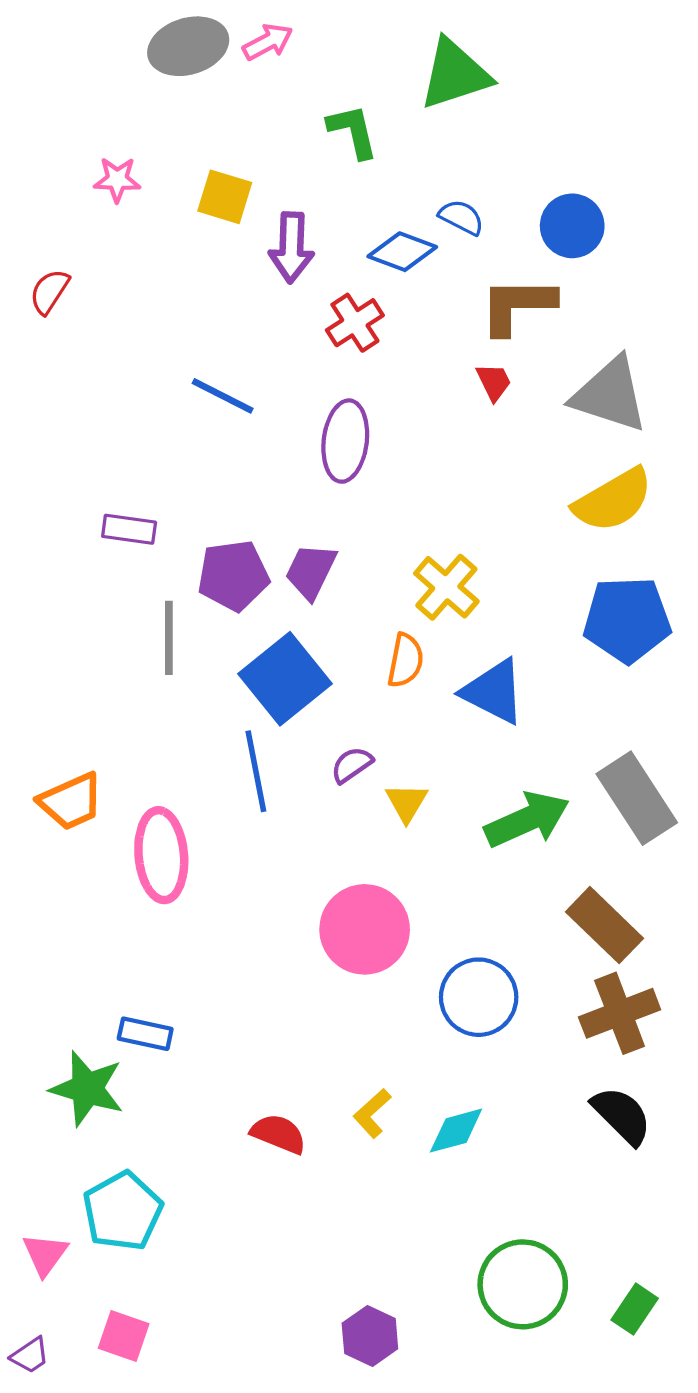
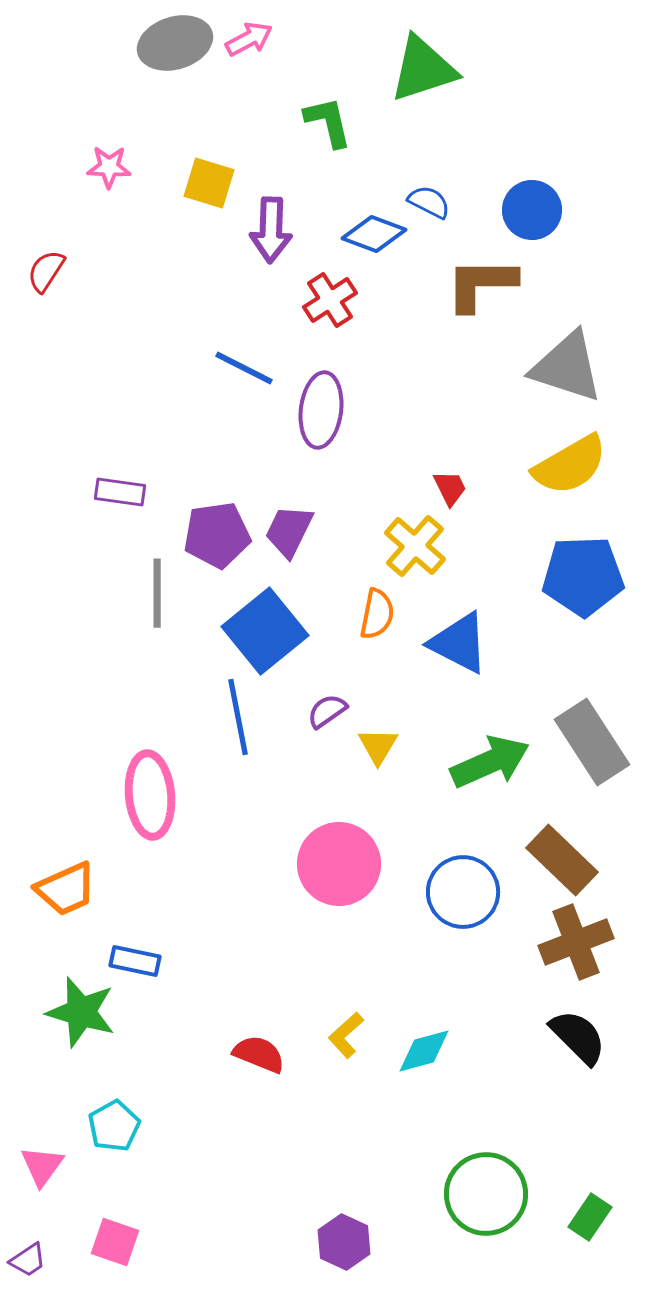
red trapezoid: (494, 382) -> (450, 488), moved
blue line: (223, 396) -> (244, 368), moved
orange trapezoid: (71, 801) -> (66, 889), moved
blue circle: (479, 997) -> (463, 892), moved
cyan pentagon: (123, 1211) -> (114, 1126), size x0.7

